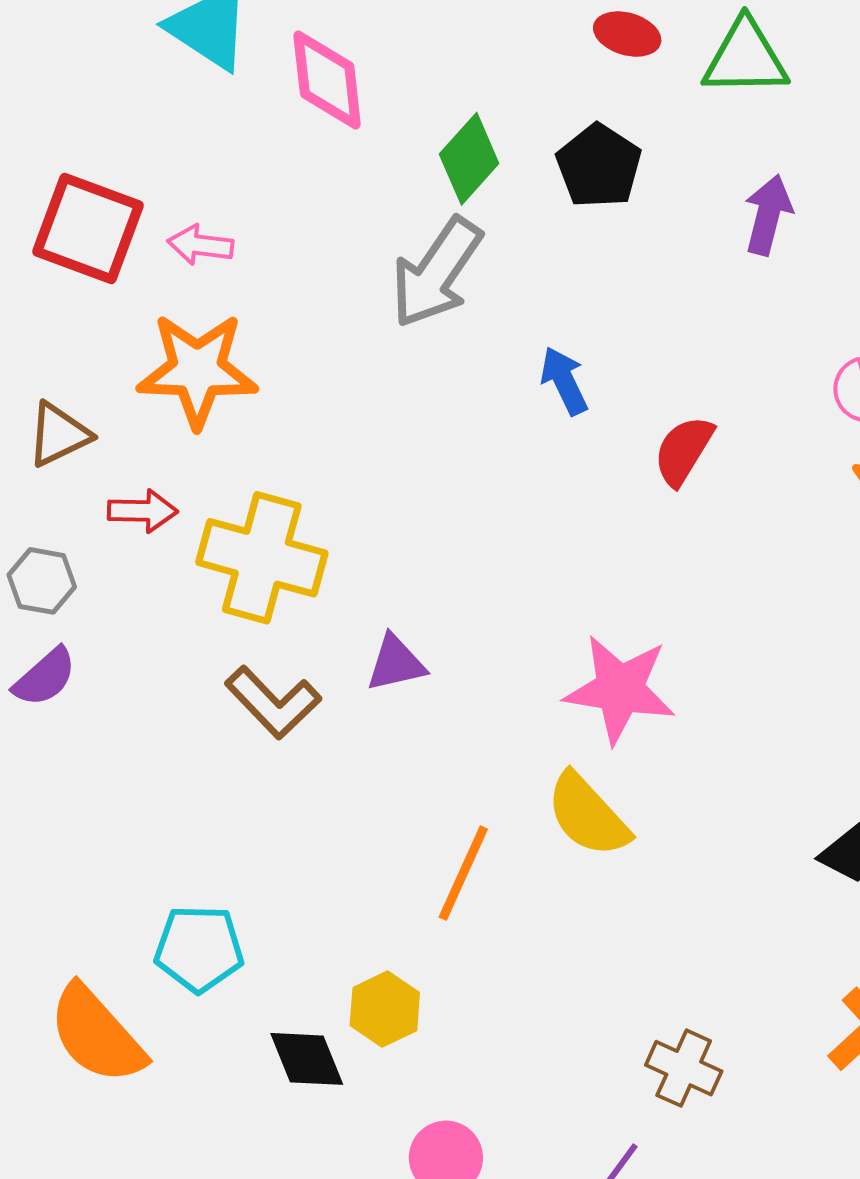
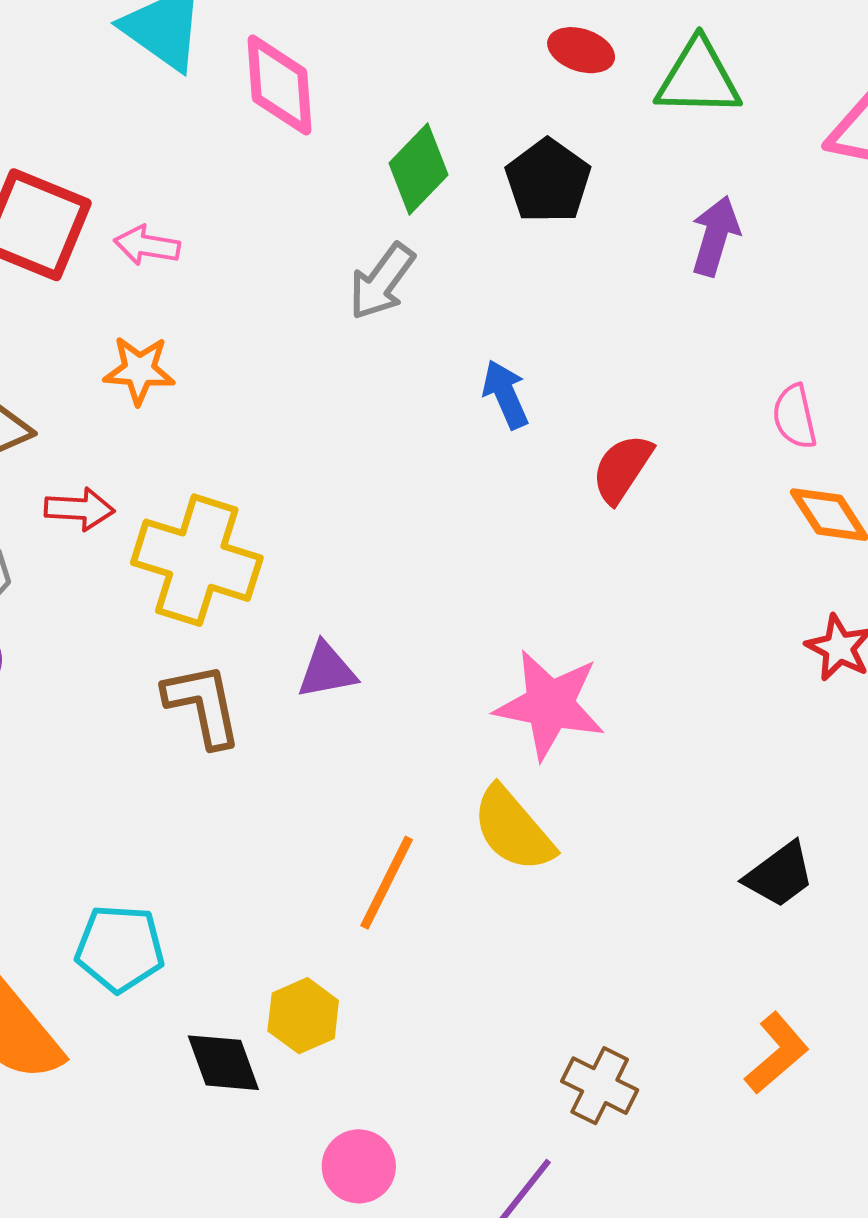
gray arrow: (436, 273) -> (382, 282), size x0.7
orange star: (197, 370) -> (139, 370), size x0.6
brown L-shape: (273, 702) -> (203, 705), turned -150

